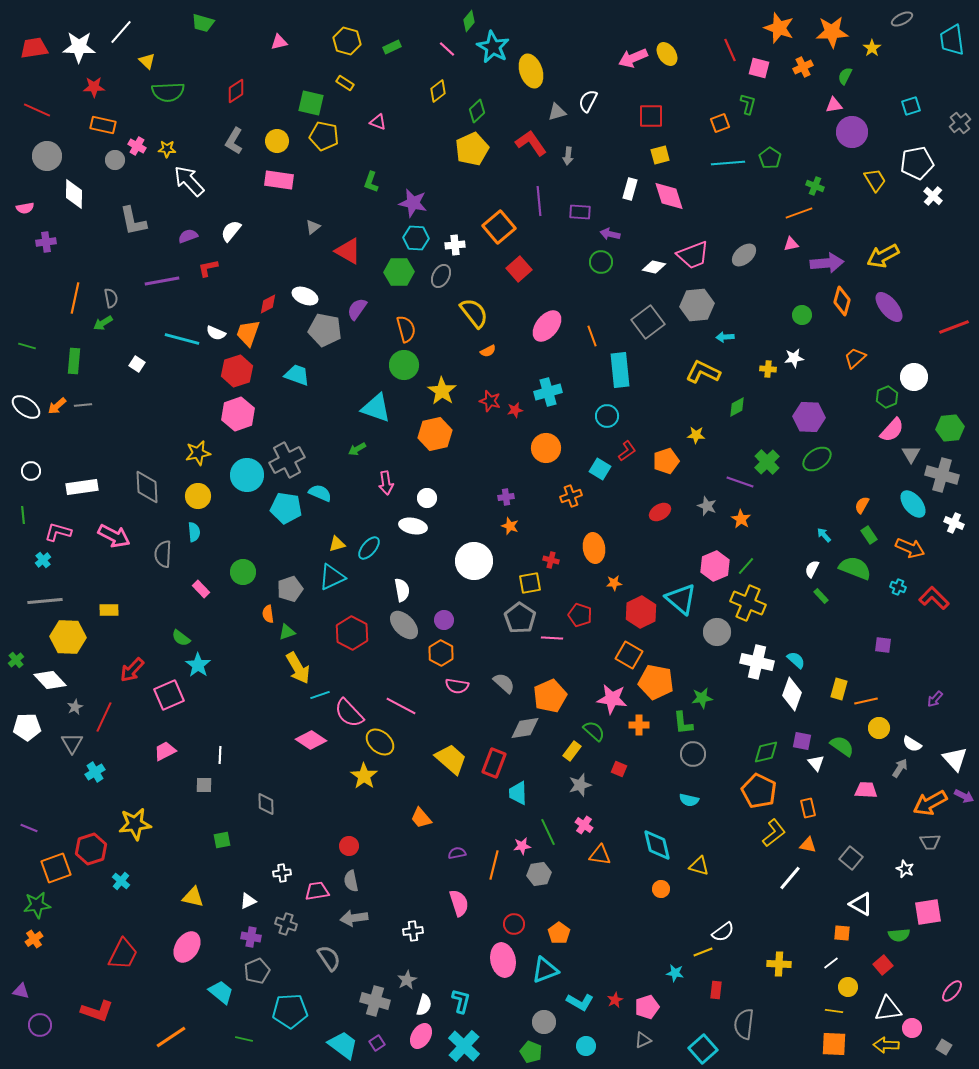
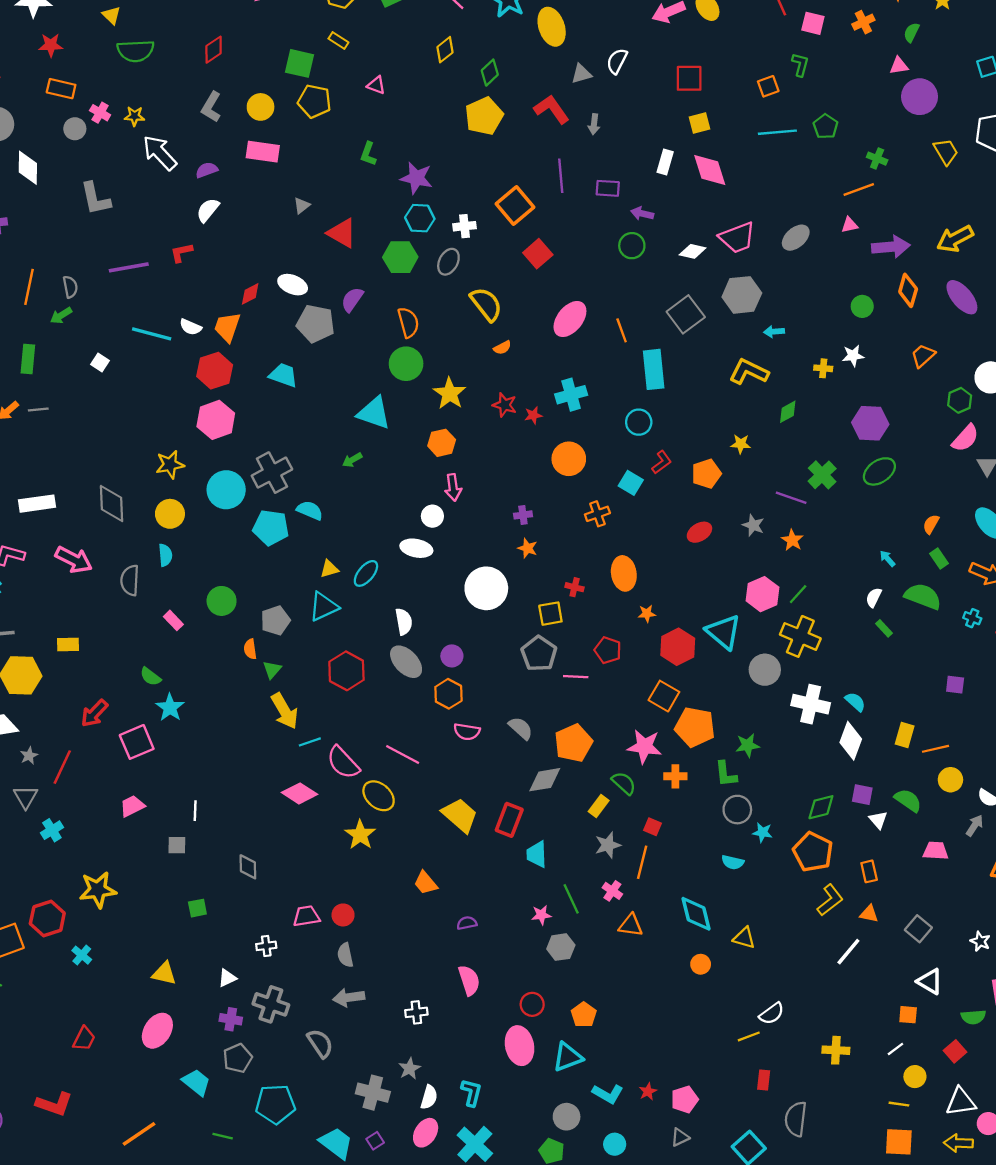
purple semicircle: (188, 236) -> (207, 170), moved
orange hexagon: (435, 434) -> (442, 443), size x0.7
pink arrow: (386, 483) -> (453, 487), moved
green triangle: (287, 632) -> (272, 670), turned -30
orange line: (494, 865) -> (642, 862), moved
pink trapezoid: (317, 891) -> (306, 916), moved
gray cross: (286, 924) -> (271, 1004), size x1.4
red trapezoid: (123, 954) -> (84, 1039), size x0.7
cyan star: (675, 973) -> (762, 832), moved

